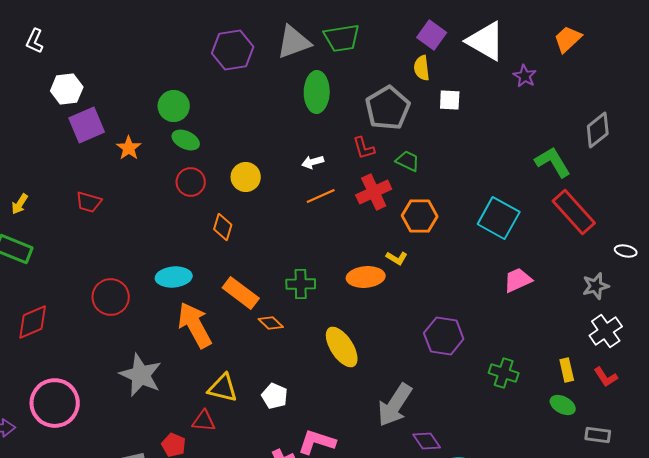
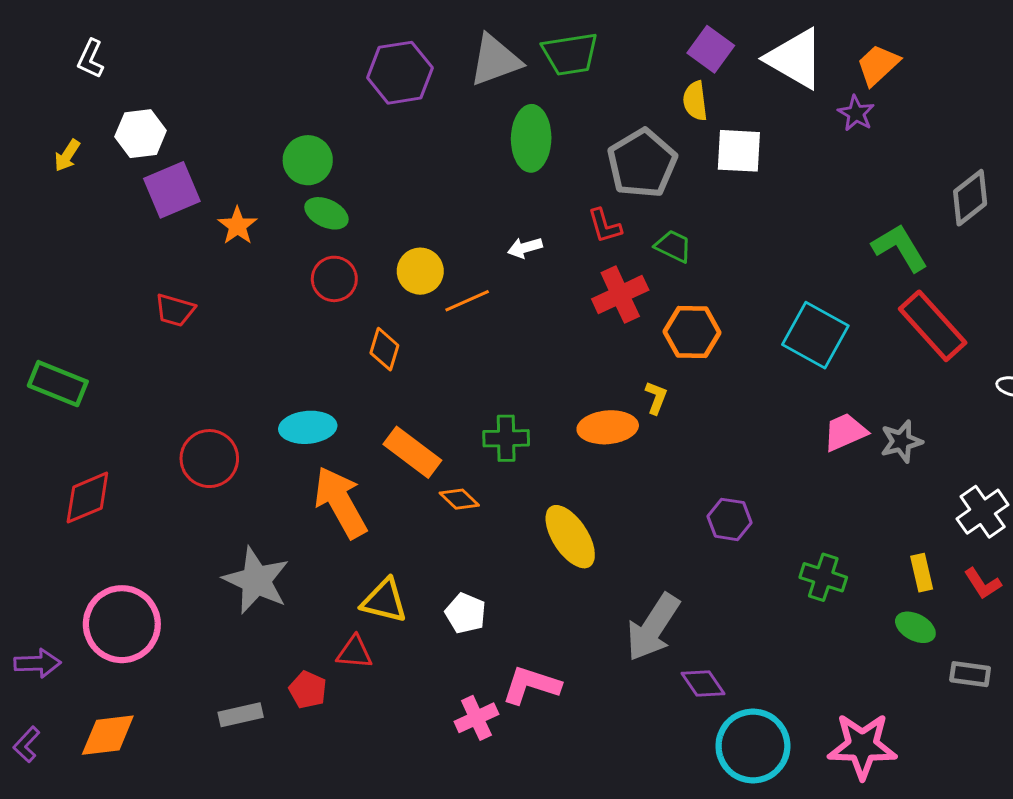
orange trapezoid: (568, 39) -> (878, 65), moved
white square: (450, 100) -> (739, 151), size x1.4
orange line: (321, 196) -> (467, 301), moved
yellow arrow: (20, 204) -> (67, 156), moved
yellow L-shape: (397, 258) -> (656, 398), turned -100
gray star: (596, 286) -> (901, 441), moved
purple hexagon: (444, 336) -> (730, 519), size x0.7

